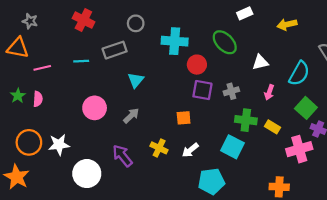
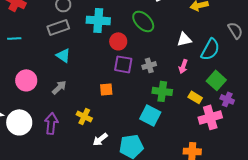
gray rectangle: (115, 50) -> (58, 27), moved
white triangle: (260, 62) -> (184, 39), moved
cyan triangle: (136, 80) -> (63, 55), turned -35
yellow rectangle: (273, 127) -> (195, 97), moved
white arrow: (190, 150) -> (100, 139), moved
purple arrow: (122, 156) -> (51, 123), turned 45
white circle: (87, 174) -> (19, 122), moved

